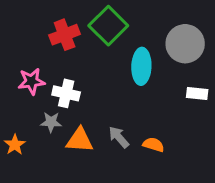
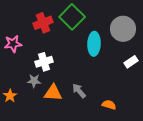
pink star: (31, 81) -> (13, 44), moved
white cross: (66, 93) -> (44, 62), turned -30
white rectangle: (197, 93) -> (131, 62), turned -40
orange semicircle: (153, 145) -> (109, 105), moved

